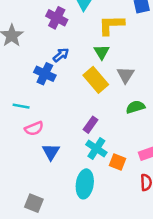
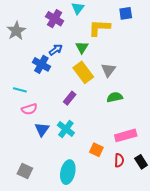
green triangle: (102, 52) -> (82, 47), moved
purple rectangle: (90, 125) -> (70, 98), moved
cyan cross: (96, 148) -> (66, 129), moved
orange square: (117, 162) -> (96, 150), moved
cyan ellipse: (85, 184) -> (68, 172), moved

